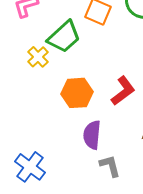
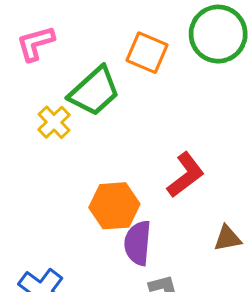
orange hexagon: (77, 93) -> (114, 206), moved

